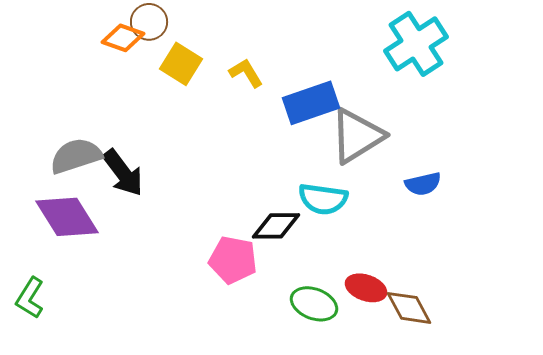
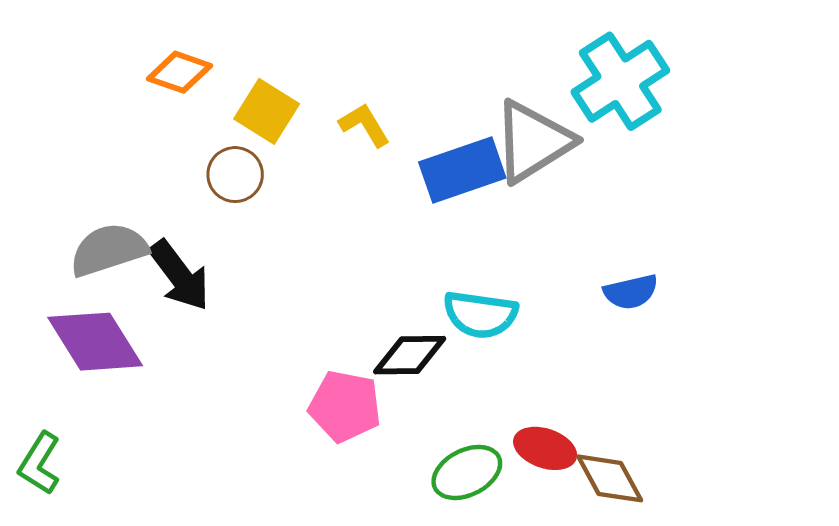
brown circle: (149, 22) -> (235, 175), moved
gray triangle: (357, 136) -> (533, 141), moved
green ellipse: (314, 304) -> (467, 472), turned -48

